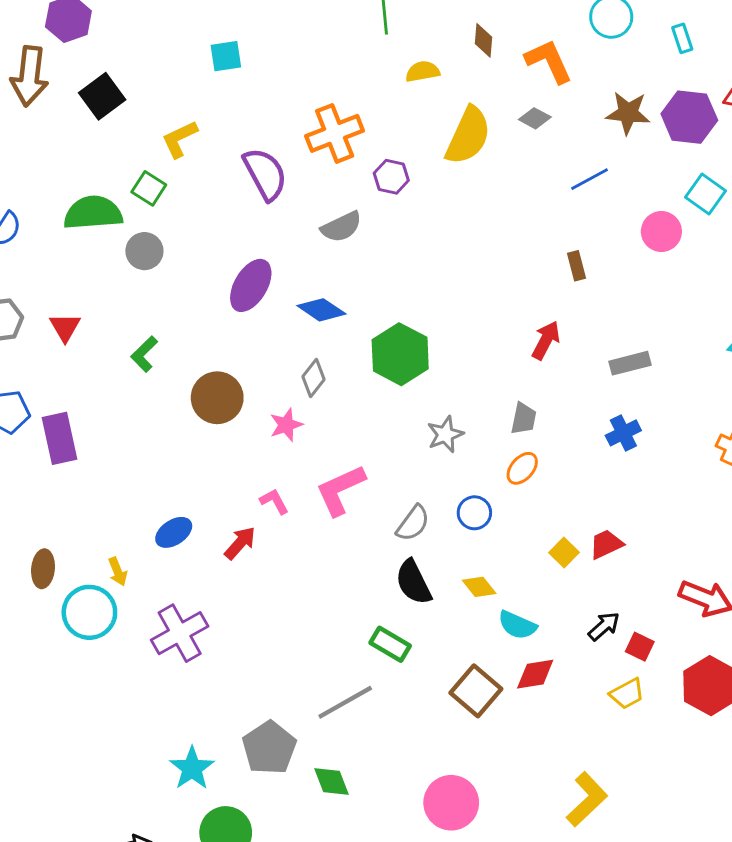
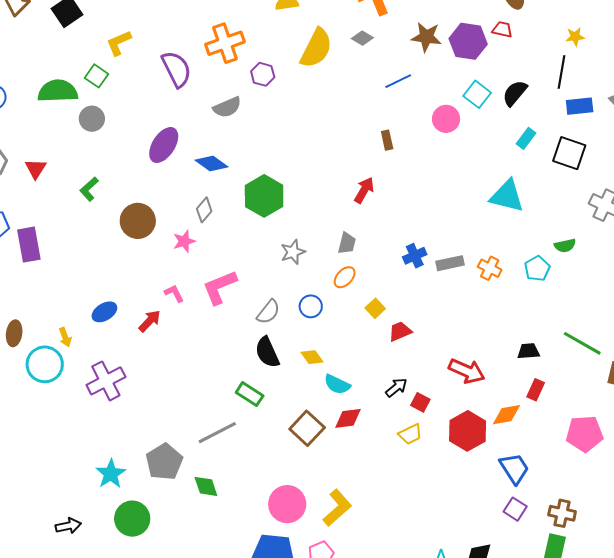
gray rectangle: (630, 363) -> (450, 263), moved
yellow square: (564, 553) -> (375, 308), moved
yellow L-shape: (587, 799) -> (337, 508), moved

